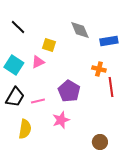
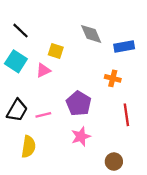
cyan square: (14, 65) -> (16, 61), moved
red line: (111, 87) -> (126, 115), moved
pink star: (61, 120) -> (81, 136), moved

